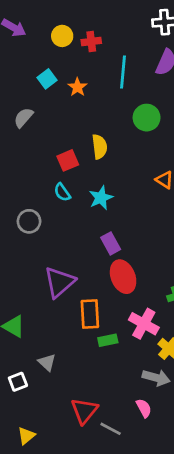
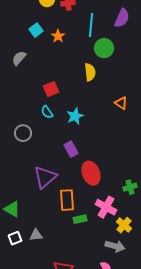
green circle: (147, 118) -> (104, 48), moved
yellow semicircle: (100, 147) -> (90, 72), moved
purple rectangle: (111, 243) -> (71, 149), moved
gray triangle: (47, 362) -> (36, 235), turned -48
white square: (18, 382) -> (15, 238), moved

